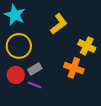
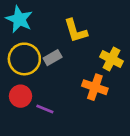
yellow L-shape: (59, 24) -> (76, 31), turned 110
gray rectangle: (35, 69) -> (53, 58), moved

